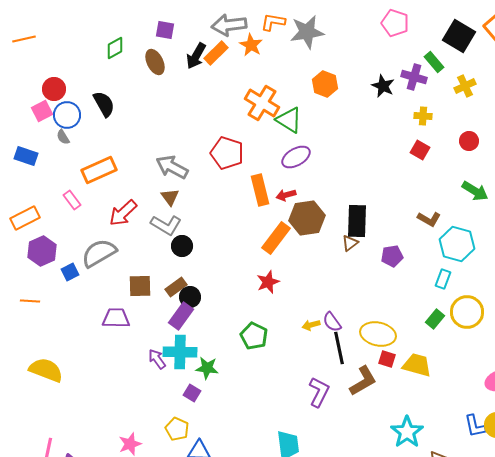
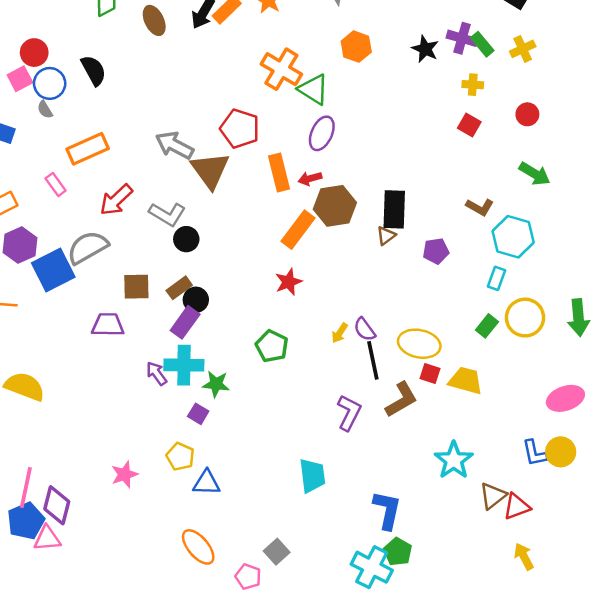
green rectangle: (434, 62) -> (482, 44), moved
purple ellipse: (296, 157) -> (322, 133), turned -36
brown triangle: (170, 197) -> (210, 170), moved, size x1.8
blue square: (70, 272) -> (53, 270), size x2.0
yellow arrow: (311, 325) -> (340, 333), turned -42

